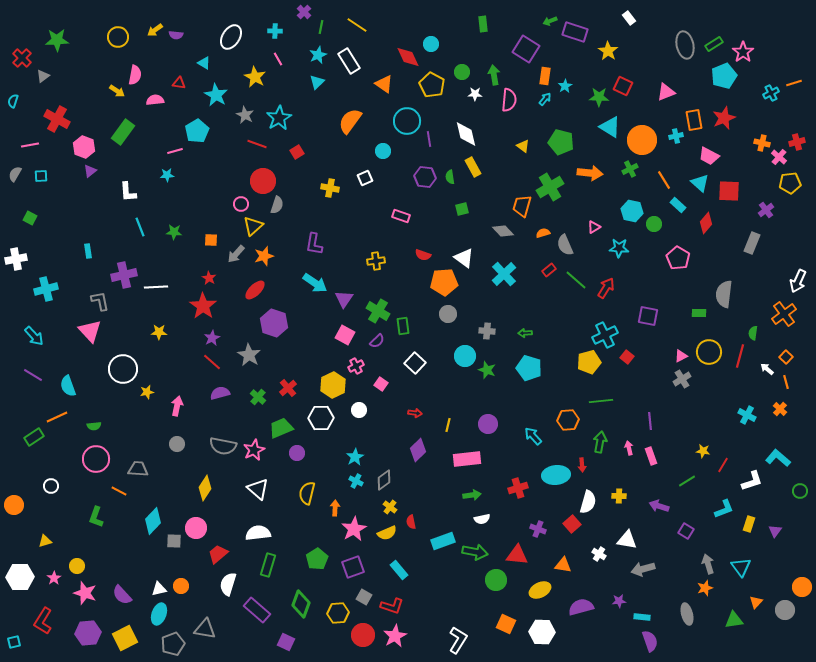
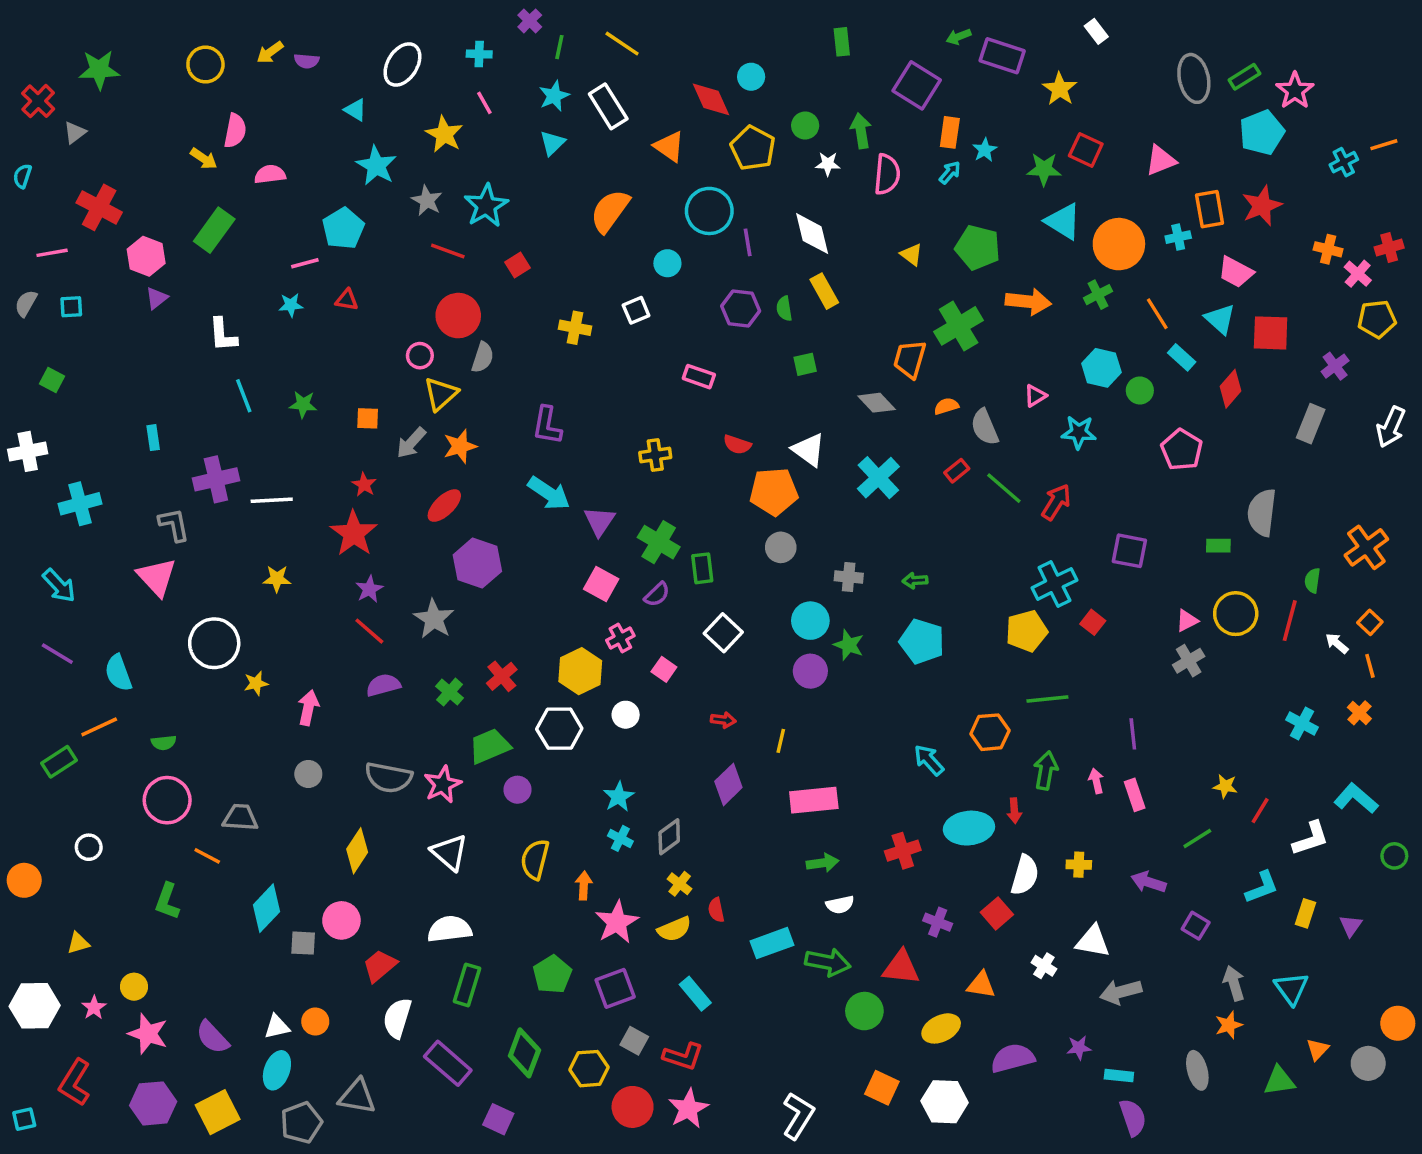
red triangle: (179, 83) -> (347, 300), moved
white arrow: (798, 281) -> (1391, 427), moved
purple circle: (488, 424) -> (810, 671), moved

